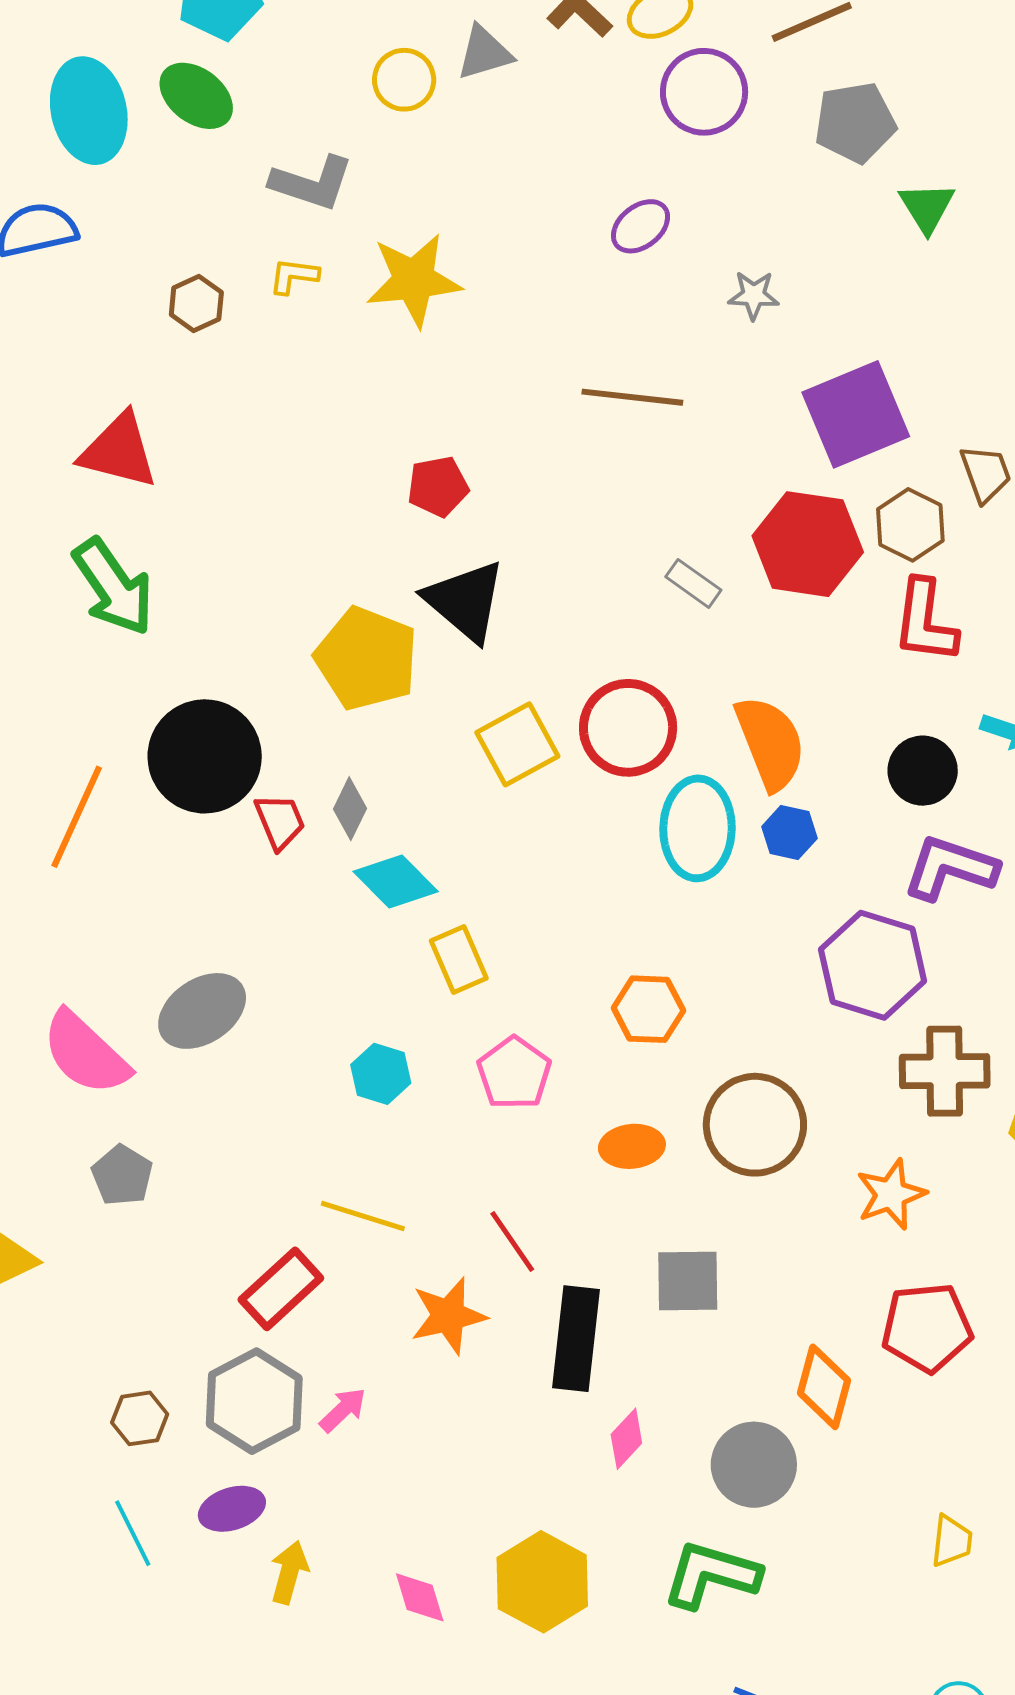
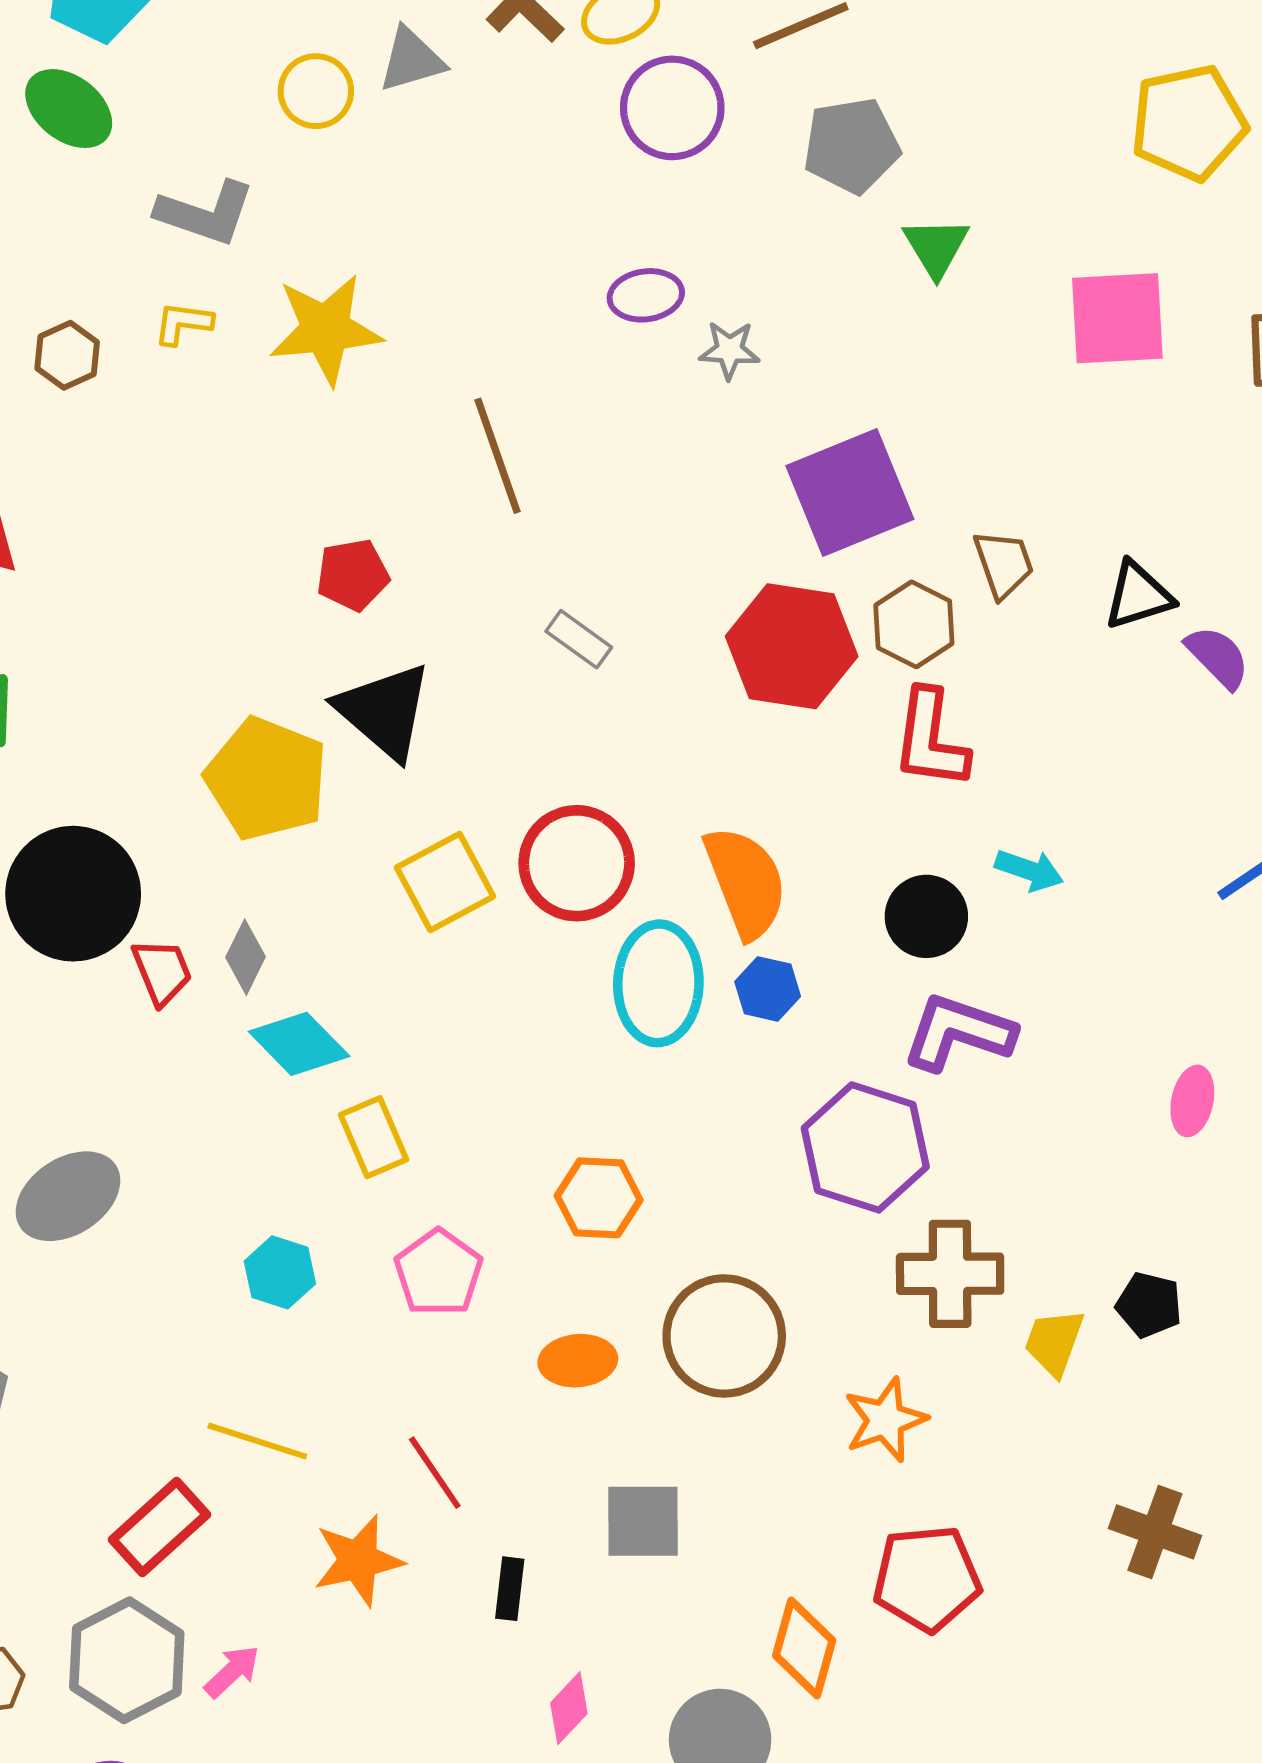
purple ellipse: (641, 226) -> (646, 295), moved, turned 30
brown line: (632, 397) -> (498, 456), moved, turned 64
gray rectangle: (693, 583) -> (579, 639), moved
black rectangle: (576, 1339) -> (510, 1589), size x0.5

